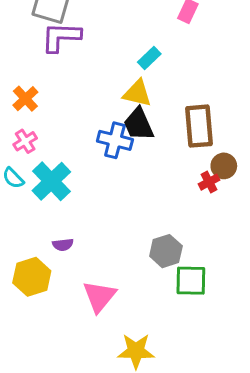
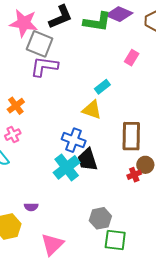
black trapezoid: (139, 124) -> (88, 160), moved
cyan cross: (51, 181) -> (67, 167), moved

